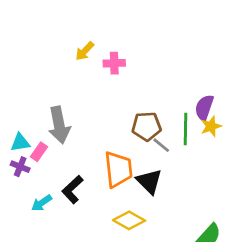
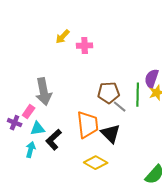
cyan triangle: (20, 142) -> (38, 129), moved
cyan arrow: (42, 203) -> (31, 150), turned 140

